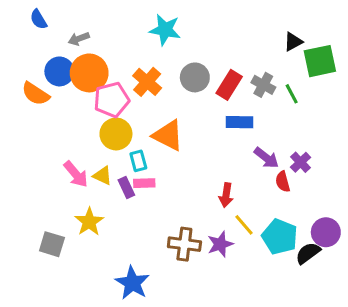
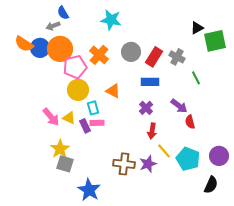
blue semicircle: (39, 19) -> (63, 13), moved
orange semicircle: (36, 94) -> (24, 44), moved
green line: (292, 94) -> (196, 78), moved
blue rectangle: (240, 122) -> (150, 82), moved
orange triangle: (168, 135) -> (113, 91), size x0.7
purple cross: (301, 162) -> (146, 108), moved
gray square: (52, 244) -> (65, 164), moved
black semicircle: (308, 253) -> (211, 185), moved, turned 150

